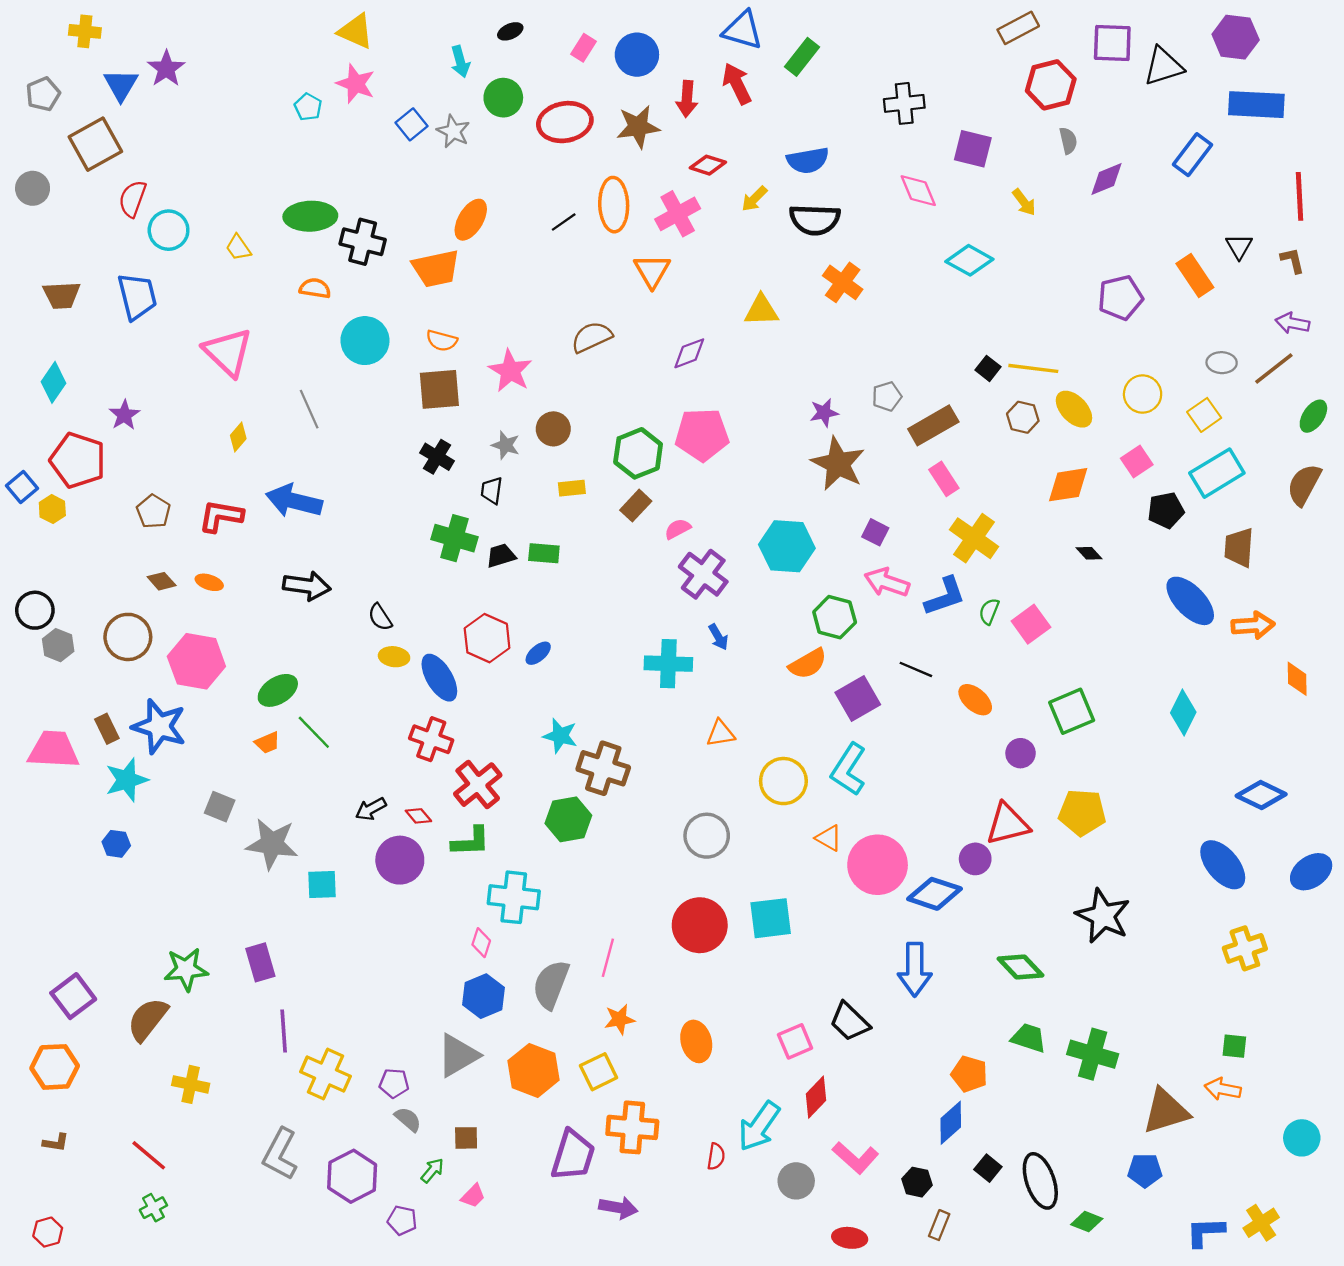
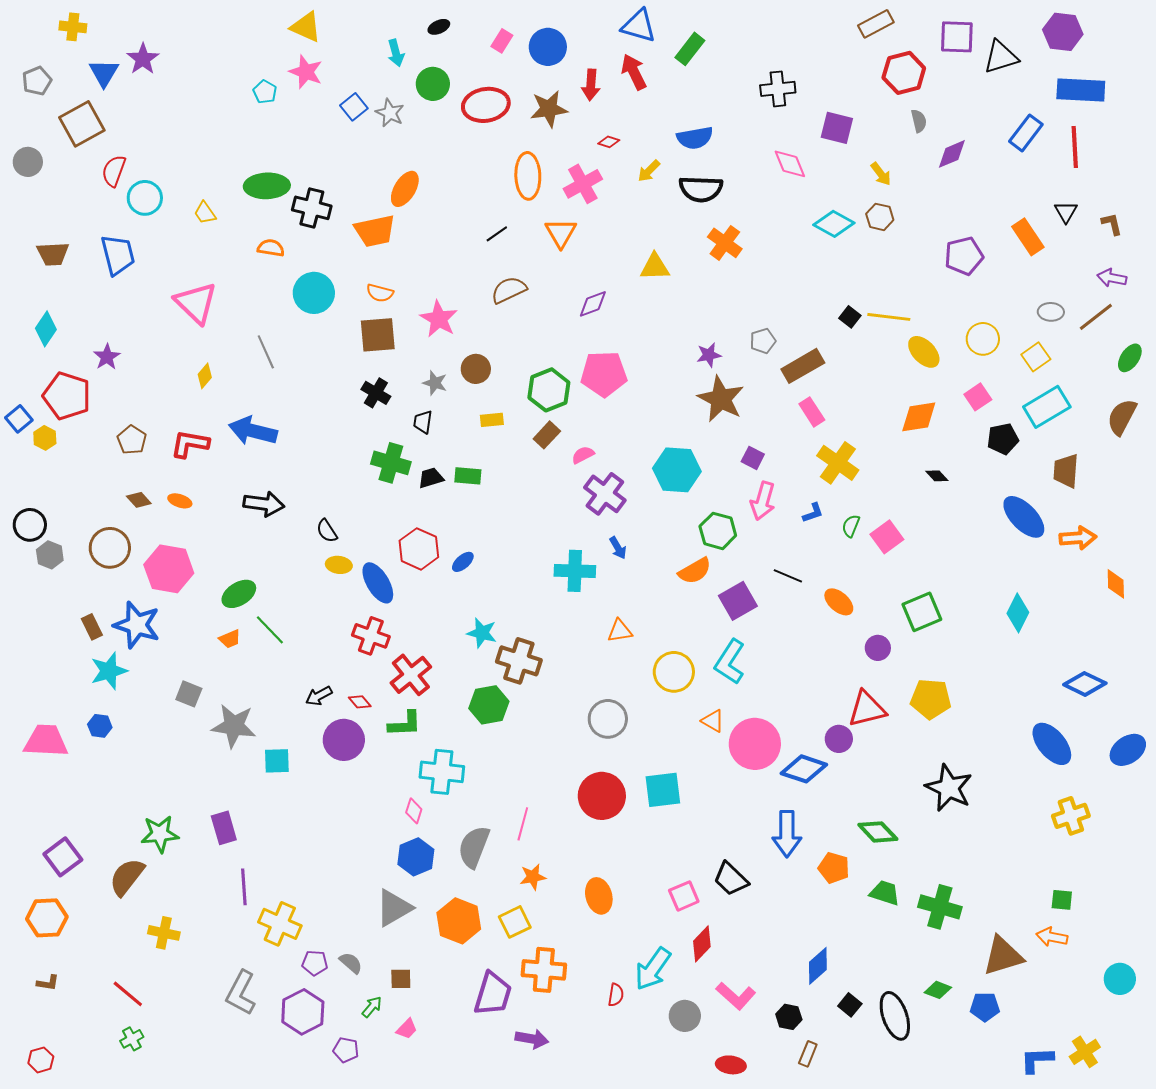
red diamond: (708, 165) -> (609, 142), size x0.7
red line: (1299, 196) -> (1075, 147), moved
black line: (564, 222) -> (497, 234), moved
brown hexagon: (1023, 417) -> (880, 217), moved
pink arrow: (887, 582) -> (763, 501), turned -93
blue L-shape: (945, 596) -> (813, 513), size x0.6
pink trapezoid: (53, 750) -> (46, 741), moved
orange pentagon: (969, 1074) -> (834, 868), moved
purple pentagon: (394, 1083) -> (315, 963), moved
green diamond: (1087, 1222) -> (938, 990), moved

